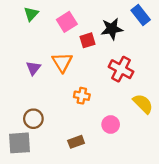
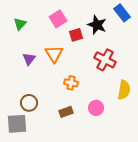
green triangle: (31, 14) -> (20, 24), moved
black star: (112, 29) -> (97, 25), turned 30
yellow semicircle: (143, 104) -> (124, 90), turned 54
brown rectangle: (76, 142) -> (66, 112), moved

